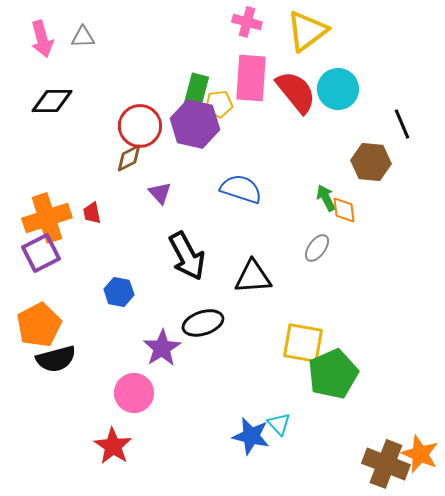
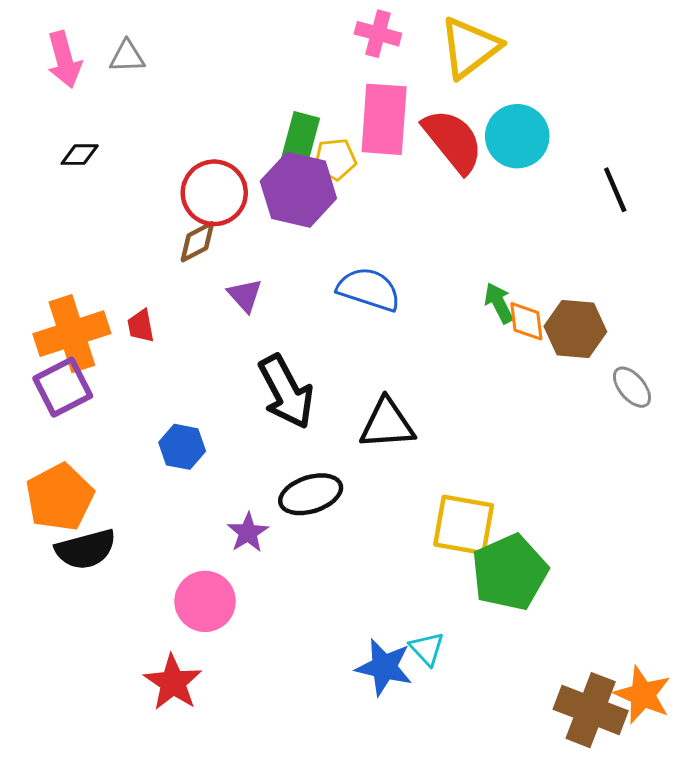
black diamond: (52, 101) -> (80, 155), size x0.6
brown hexagon: (371, 162) -> (575, 329), moved
gray ellipse: (317, 248) -> (632, 387), moved, turned -76
purple star: (162, 348) -> (248, 533), size x0.7

